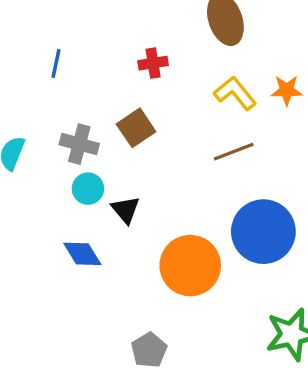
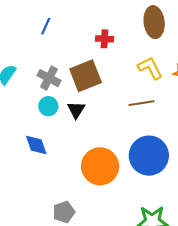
brown square: (136, 128) -> (86, 76), size x1.4
black triangle: (125, 210) -> (76, 110), moved

